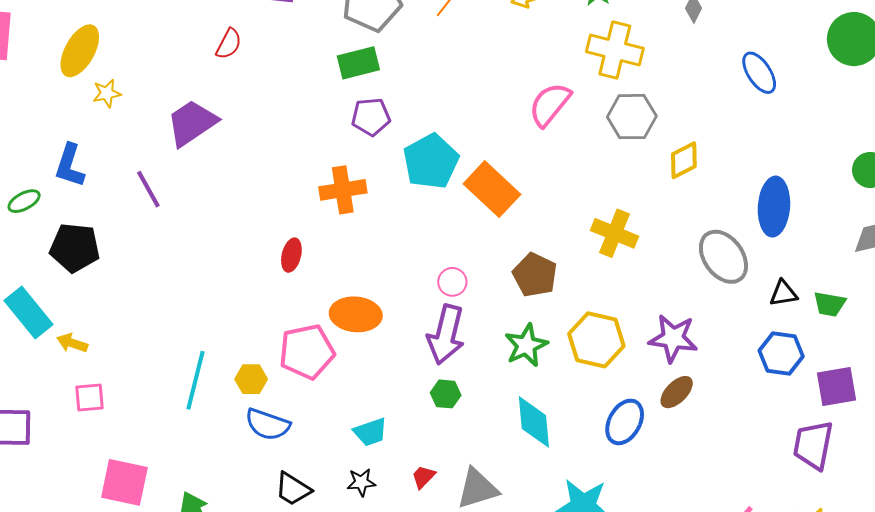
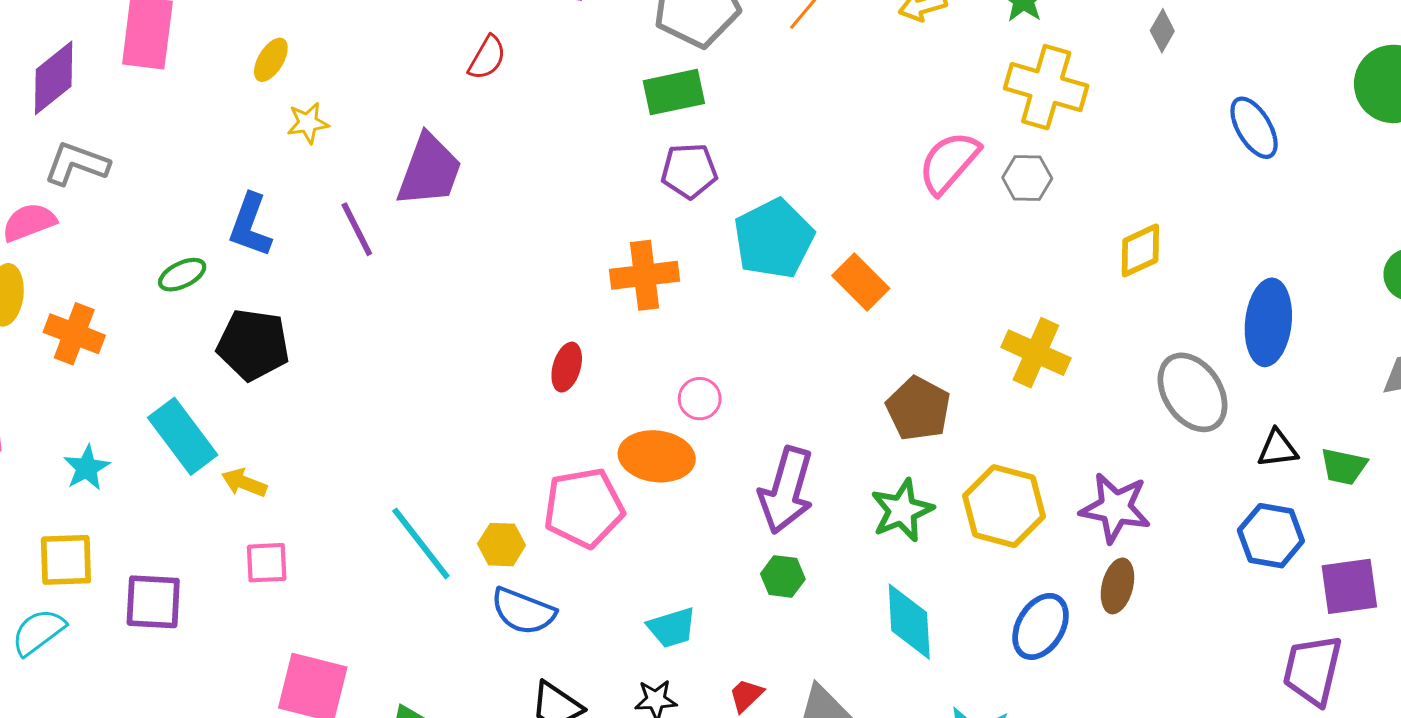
yellow ellipse: (80, 51) -> (271, 60), size x0.6
gray hexagon: (632, 117) -> (1027, 178), moved, size x0.7
purple trapezoid: (192, 123) -> (429, 170), turned 142
purple line: (148, 189) -> (357, 229), moved
orange rectangle: (492, 189) -> (861, 282), size x0.7
pink circle: (452, 282) -> (700, 399), moved
cyan line: (195, 380) -> (421, 543), turned -54
brown ellipse: (677, 392) -> (1117, 586), turned -33

